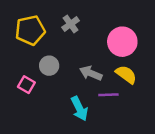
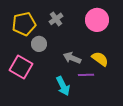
pink circle: (122, 42) -> (97, 20), moved
gray circle: (49, 66) -> (39, 44), moved
pink square: (26, 85) -> (21, 67), size x1.6

